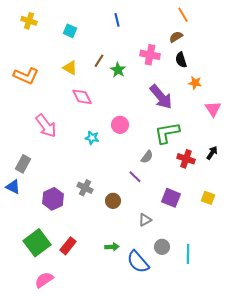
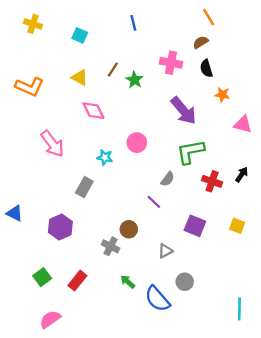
pink triangle: (213, 109) -> (243, 124), turned -42
gray rectangle: (23, 164) -> (84, 187), moved
gray cross: (85, 188) -> (111, 246), moved
green square: (37, 243) -> (42, 277), size x0.6
green arrow: (112, 247) -> (128, 282), turned -136
cyan line: (188, 254) -> (239, 309), moved

